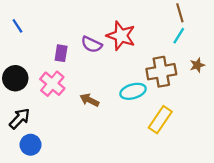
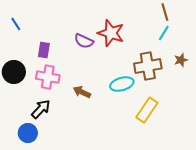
purple rectangle: (61, 53) -> (44, 50), moved
pink cross: (52, 84) -> (48, 77), turned -30
black arrow: (20, 119) -> (41, 109), moved

